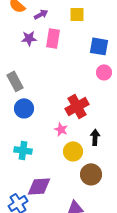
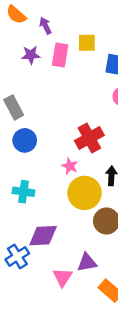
purple arrow: (41, 14) -> (45, 26), turned -88
yellow square: (77, 14) -> (87, 43), moved
yellow circle: (73, 151) -> (85, 193), size x1.4

